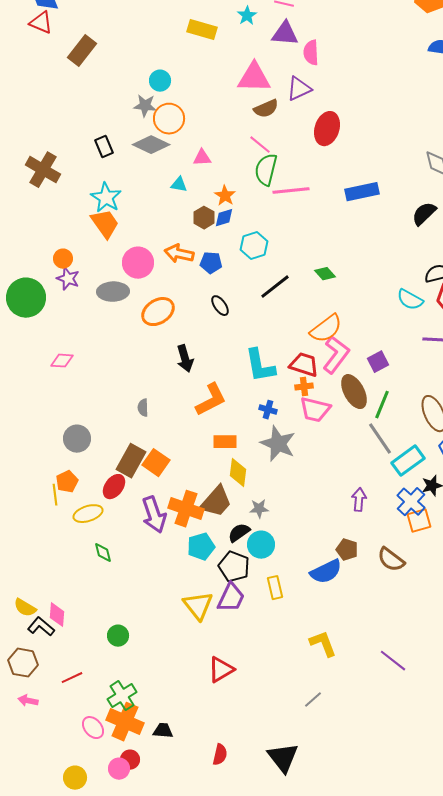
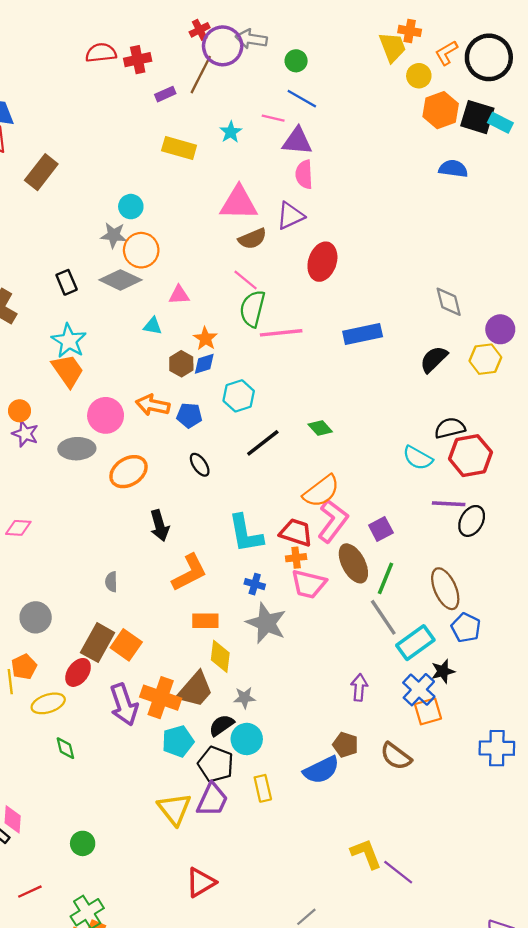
purple triangle: (285, 34) -> (297, 141), moved
yellow L-shape: (323, 644) -> (366, 854), moved

